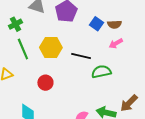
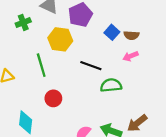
yellow hexagon: (51, 48) -> (60, 39), moved
green line: (23, 49) -> (41, 65), moved
red circle: (45, 83) -> (53, 98), moved

